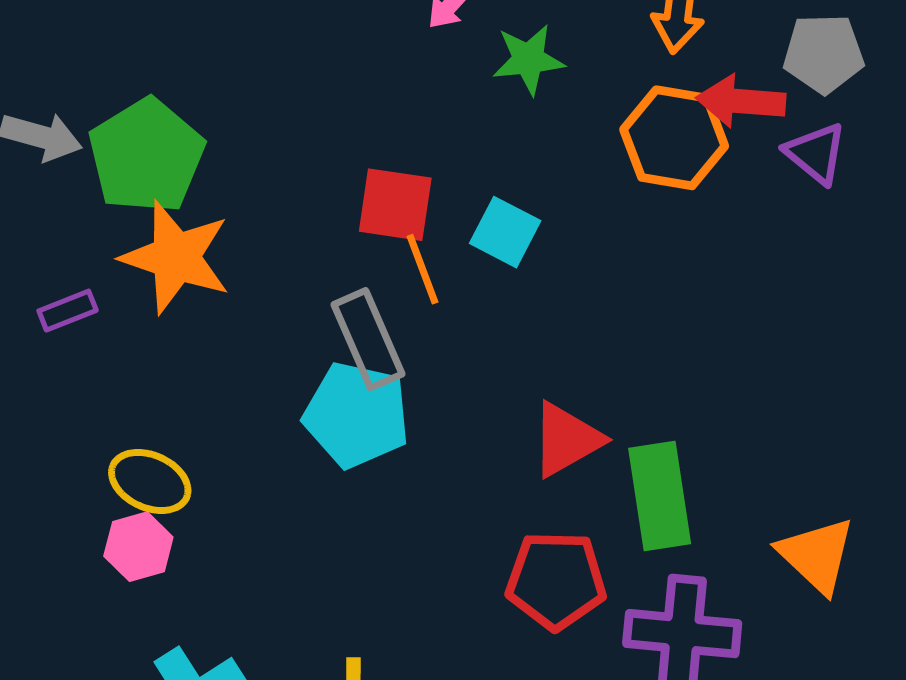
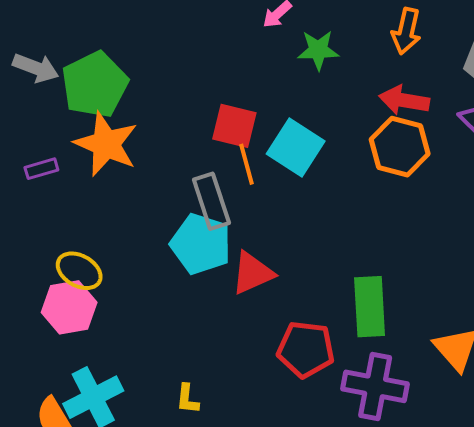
red arrow: (741, 101) -> (404, 100), moved
orange hexagon: (674, 138) -> (400, 147), moved
cyan square: (505, 232) -> (296, 147), size x1.4
red triangle: (566, 440) -> (253, 273), moved
pink hexagon: (138, 547) -> (69, 307), size x1.4

